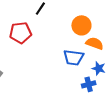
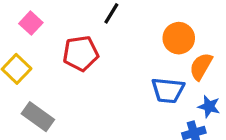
orange semicircle: (95, 43) -> (201, 66), turned -78

